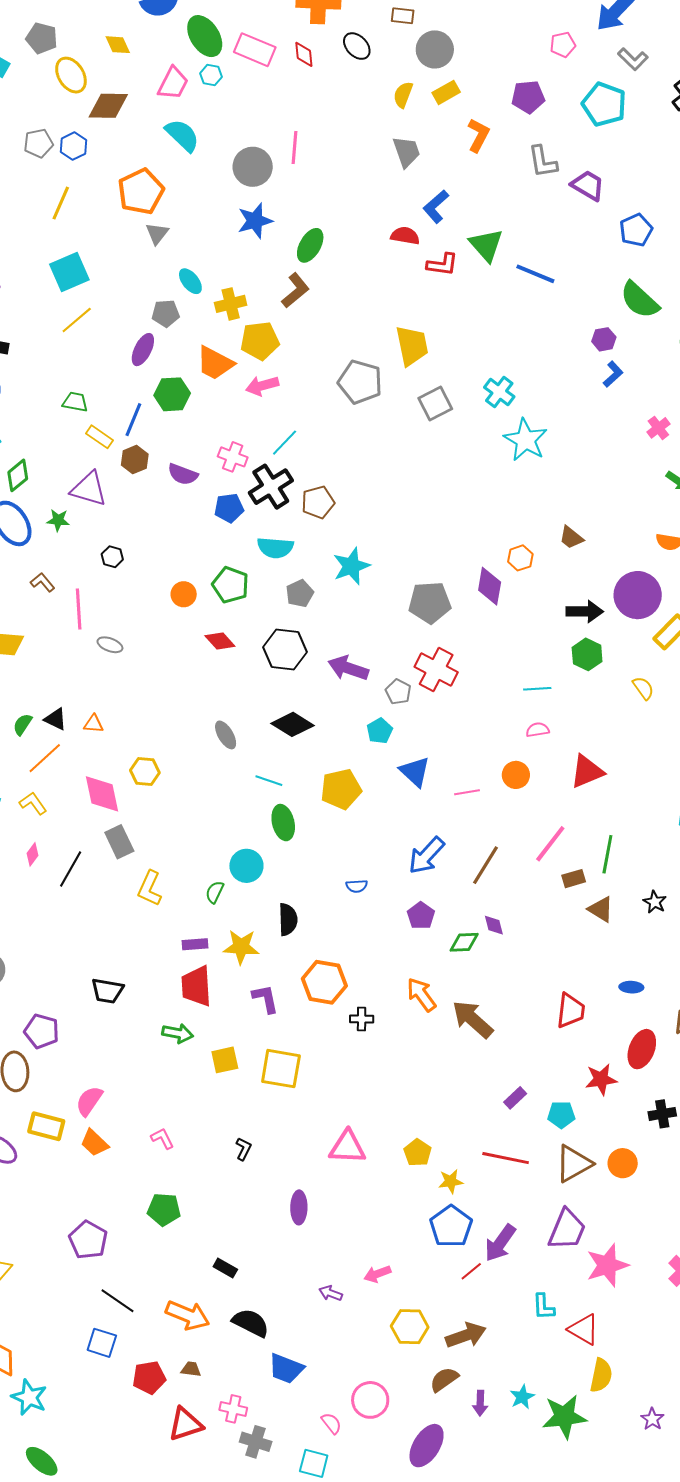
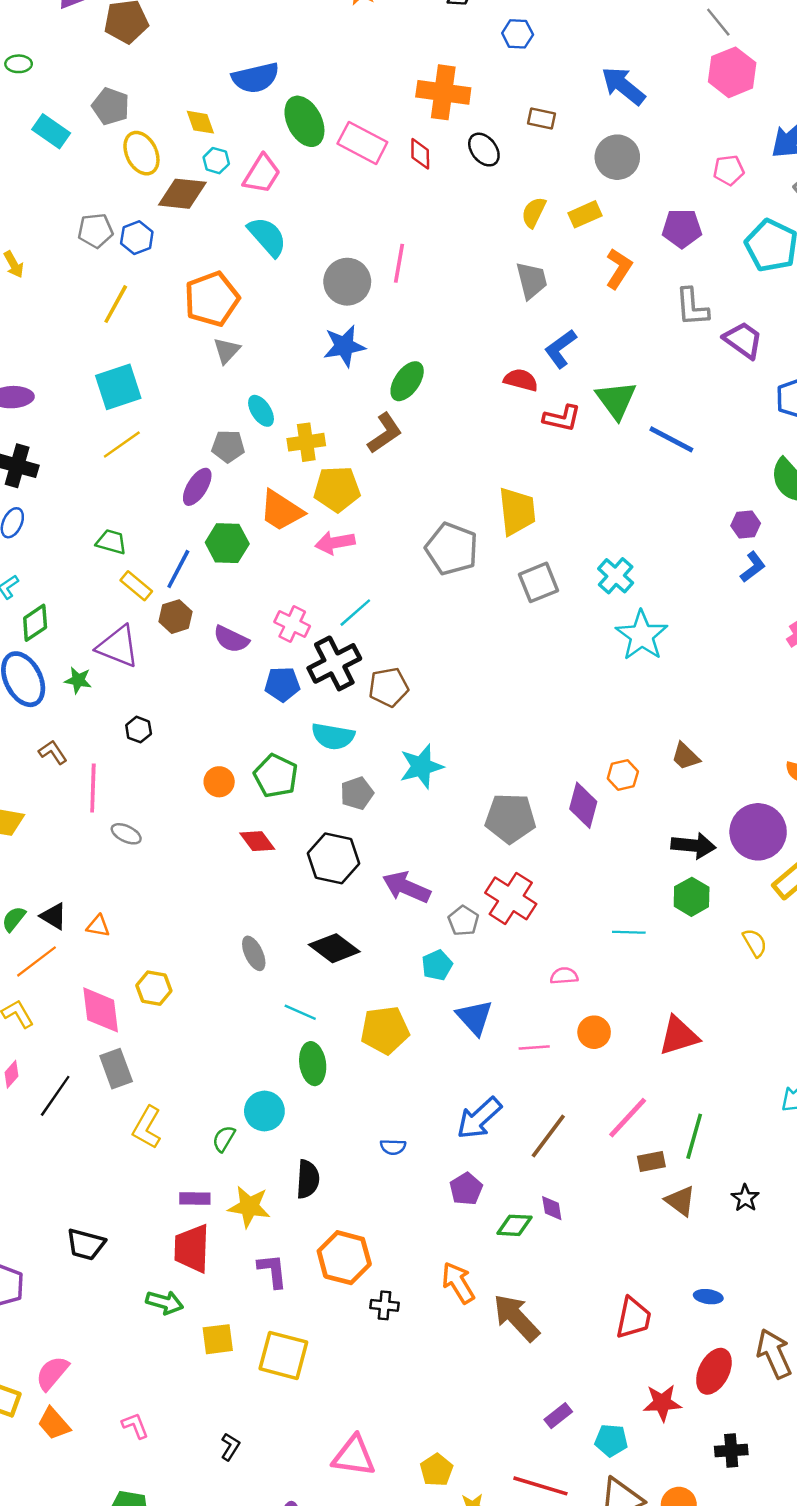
gray circle: (435, 49) -> (617, 157), moved
cyan hexagon: (211, 75) -> (216, 161), moved
pink semicircle: (538, 730) -> (564, 976), moved

